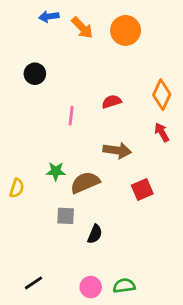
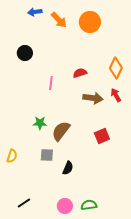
brown arrow: (117, 150) -> (93, 98), moved
brown semicircle: (85, 182) -> (61, 131), turned -30
yellow semicircle: (17, 188) -> (12, 156), moved

